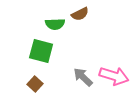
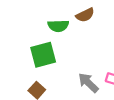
green square: (41, 51) -> (43, 55), turned -30

